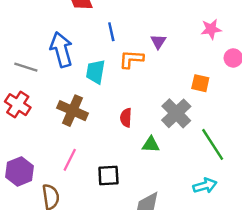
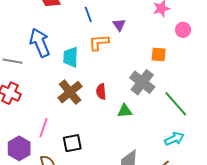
blue line: (111, 32) -> (88, 14), moved
brown cross: (73, 111) -> (70, 92), moved, turned 35
pink line: (70, 160) -> (43, 128), moved
black square: (108, 176) -> (72, 143), moved

